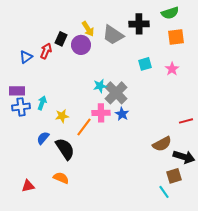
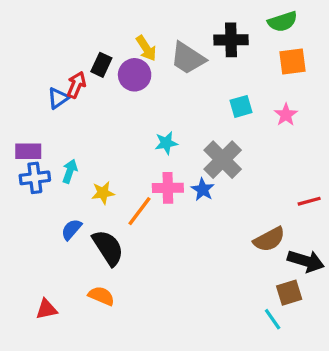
blue triangle: (26, 57) -> (58, 98), moved
gray cross: (116, 93) -> (223, 160), moved

